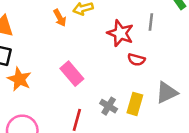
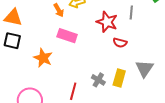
pink rectangle: (72, 74) -> (67, 36), moved, turned -30
orange star: (19, 79) -> (43, 58), moved
gray triangle: (167, 93) -> (144, 69), turned -30

